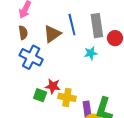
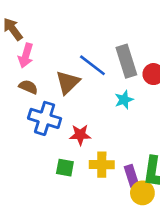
blue line: (72, 25) -> (92, 65), turned -30
brown semicircle: (23, 33) -> (28, 87), turned -48
red star: (53, 86) -> (80, 135), moved

